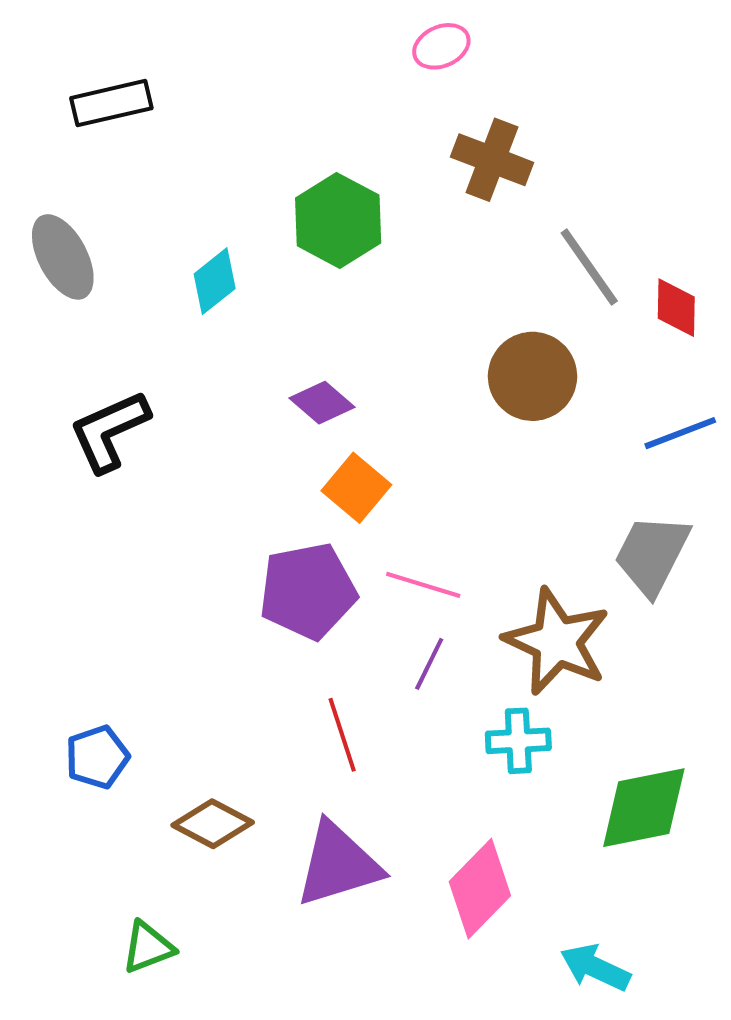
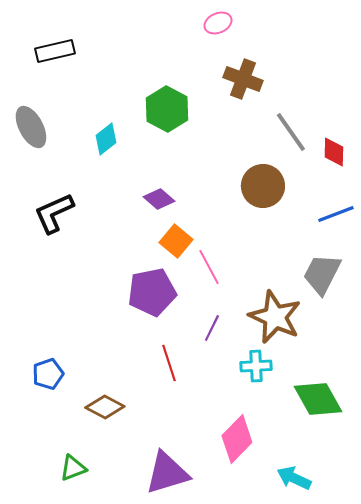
pink line: (423, 585) -> (209, 267), moved, turned 45
green diamond: (644, 808) -> (318, 399), turned 72
purple triangle: (338, 864) -> (167, 473), moved

